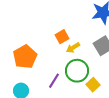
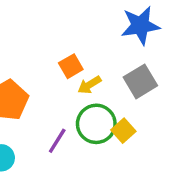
yellow square: (93, 85) -> (123, 131), moved

